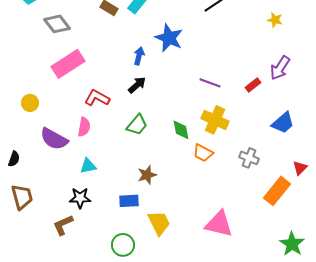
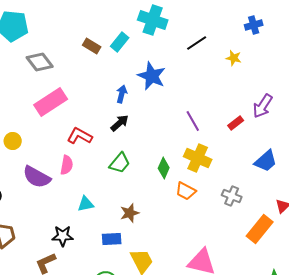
yellow star: (275, 20) -> (234, 58), moved
purple line: (210, 83) -> (193, 121), turned 40
green diamond: (181, 130) -> (164, 168), turned 35
cyan triangle: (88, 166) -> (86, 204), moved

